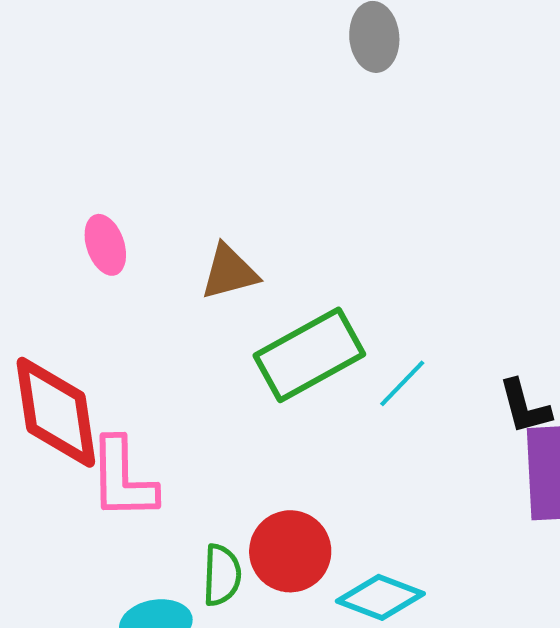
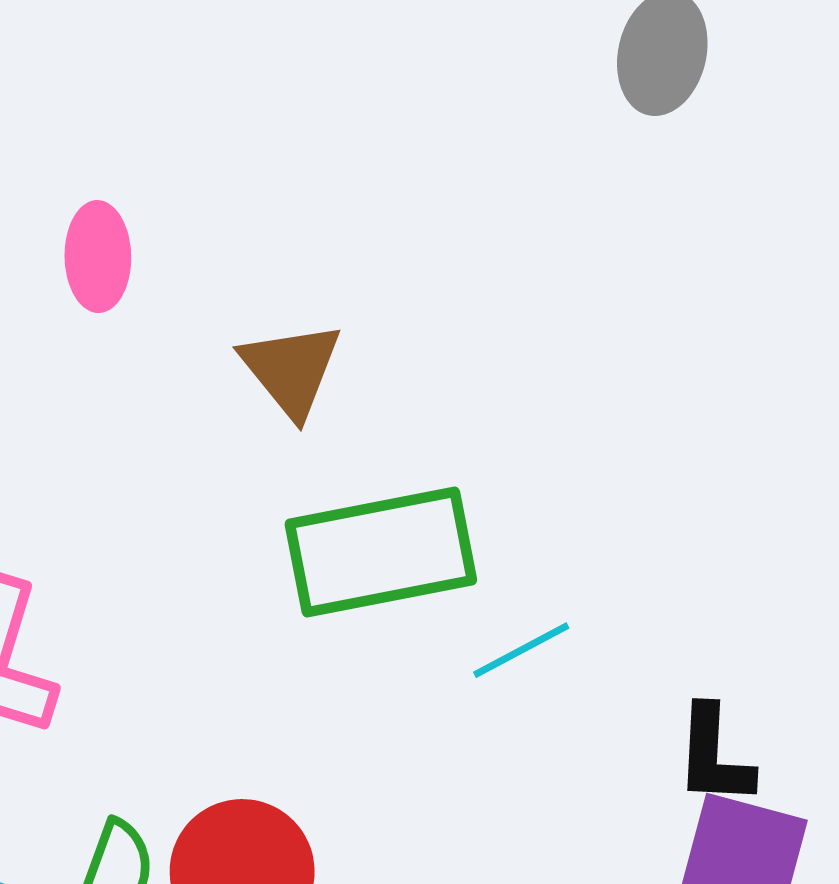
brown triangle: (229, 272) -> (291, 369), turned 48

